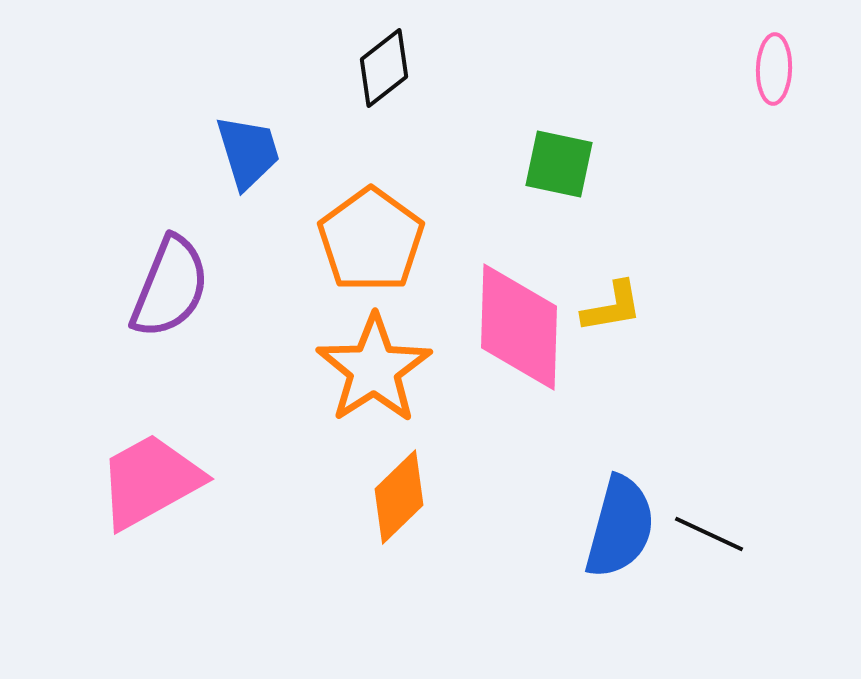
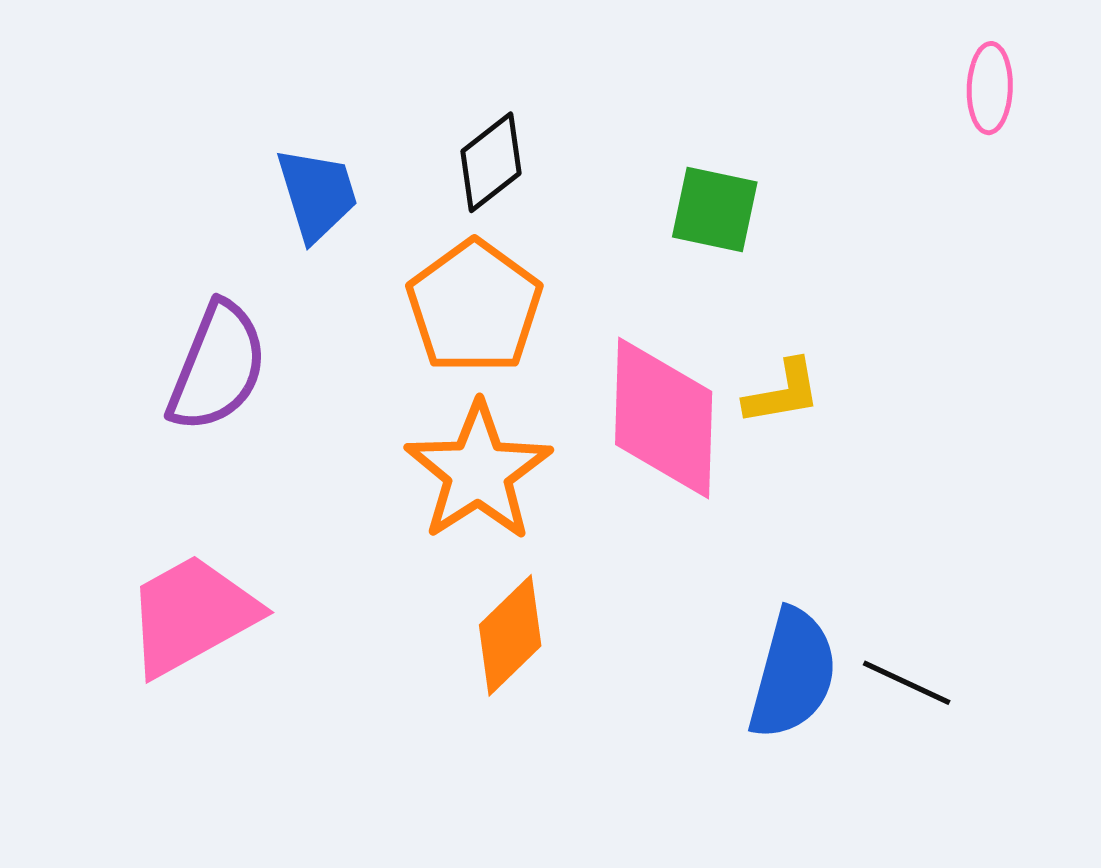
black diamond: (384, 68) -> (491, 162), moved

